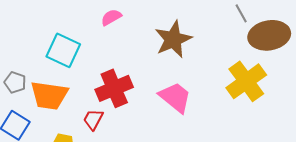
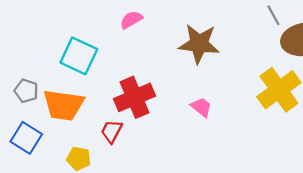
brown star: (173, 39) -> (199, 44), turned 30
pink trapezoid: (175, 97) -> (201, 107), size x0.6

